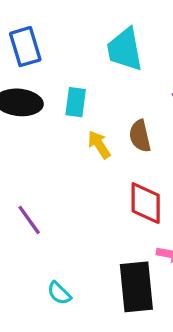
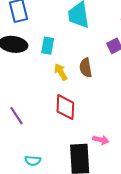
red diamond: (146, 203) -> (65, 107), moved
cyan semicircle: (59, 293) -> (33, 161), turned -42

